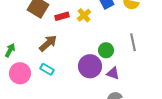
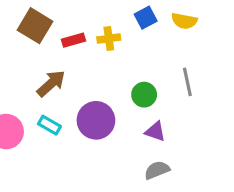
yellow cross: (84, 15) -> (109, 39), turned 32
purple circle: (90, 66) -> (96, 120), moved

